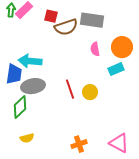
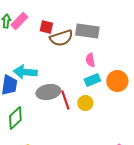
orange circle: (122, 47) -> (117, 81), moved
cyan rectangle: (116, 69) -> (92, 80), moved
gray ellipse: (33, 86) -> (48, 92), moved

